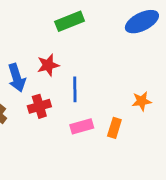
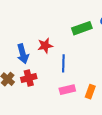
green rectangle: (70, 21) -> (82, 28), moved
red cross: (39, 106) -> (29, 78), moved

